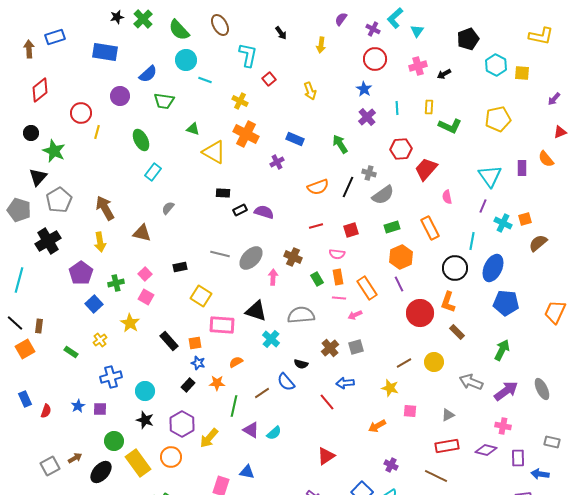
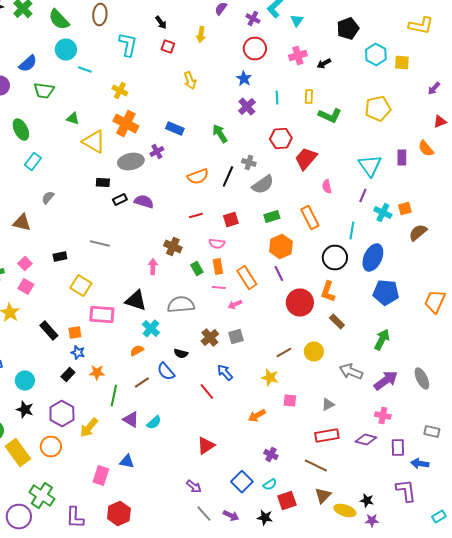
brown ellipse: (220, 25) -> (100, 14), turned 35
red square: (269, 79) -> (168, 46), moved, turned -32
gray ellipse: (251, 258) -> (131, 162), moved, turned 35
orange semicircle: (236, 362) -> (137, 350), moved
blue arrow: (345, 383) -> (225, 372), turned 54

